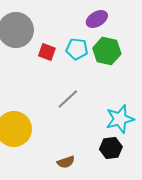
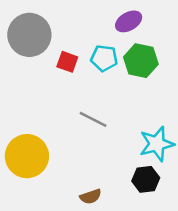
gray line: (68, 99) -> (93, 119), turned 70

